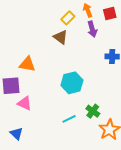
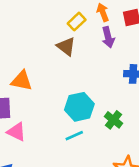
green cross: (93, 111) -> (114, 120), moved
cyan line: (69, 119) -> (74, 136), moved

